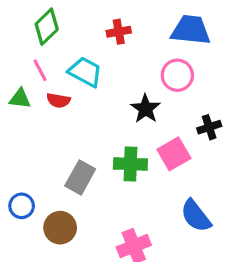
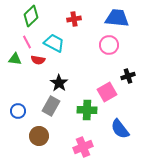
black star: (146, 109) -> (59, 83), moved
green cross: (130, 164) -> (87, 110), moved
blue circle: (22, 206) -> (18, 111), moved

